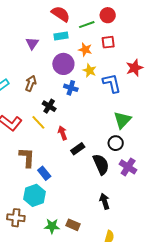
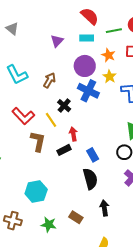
blue cross: (71, 88) -> (88, 91), size x1.5
black rectangle: (78, 149) -> (64, 150), moved
brown L-shape: (27, 158) -> (38, 141), moved
black semicircle: (101, 164) -> (90, 179), moved
blue rectangle: (44, 173) -> (93, 155), moved
brown cross: (16, 218) -> (13, 221), moved
brown rectangle: (73, 225) -> (76, 217), moved

